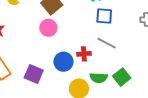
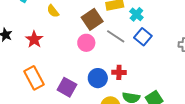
blue square: (104, 16) -> (143, 37), turned 30
gray line: (107, 43) -> (116, 36), moved

